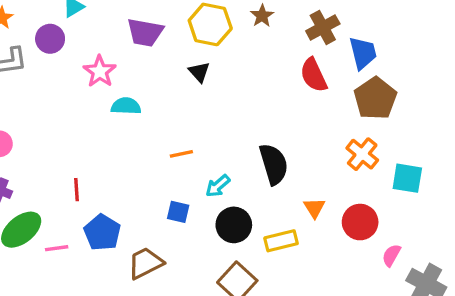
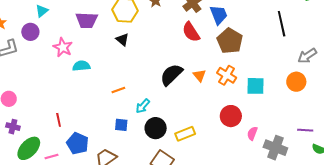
black semicircle: (274, 164) -> (171, 75), moved, turned -110
orange triangle: (314, 208) -> (199, 75), moved

